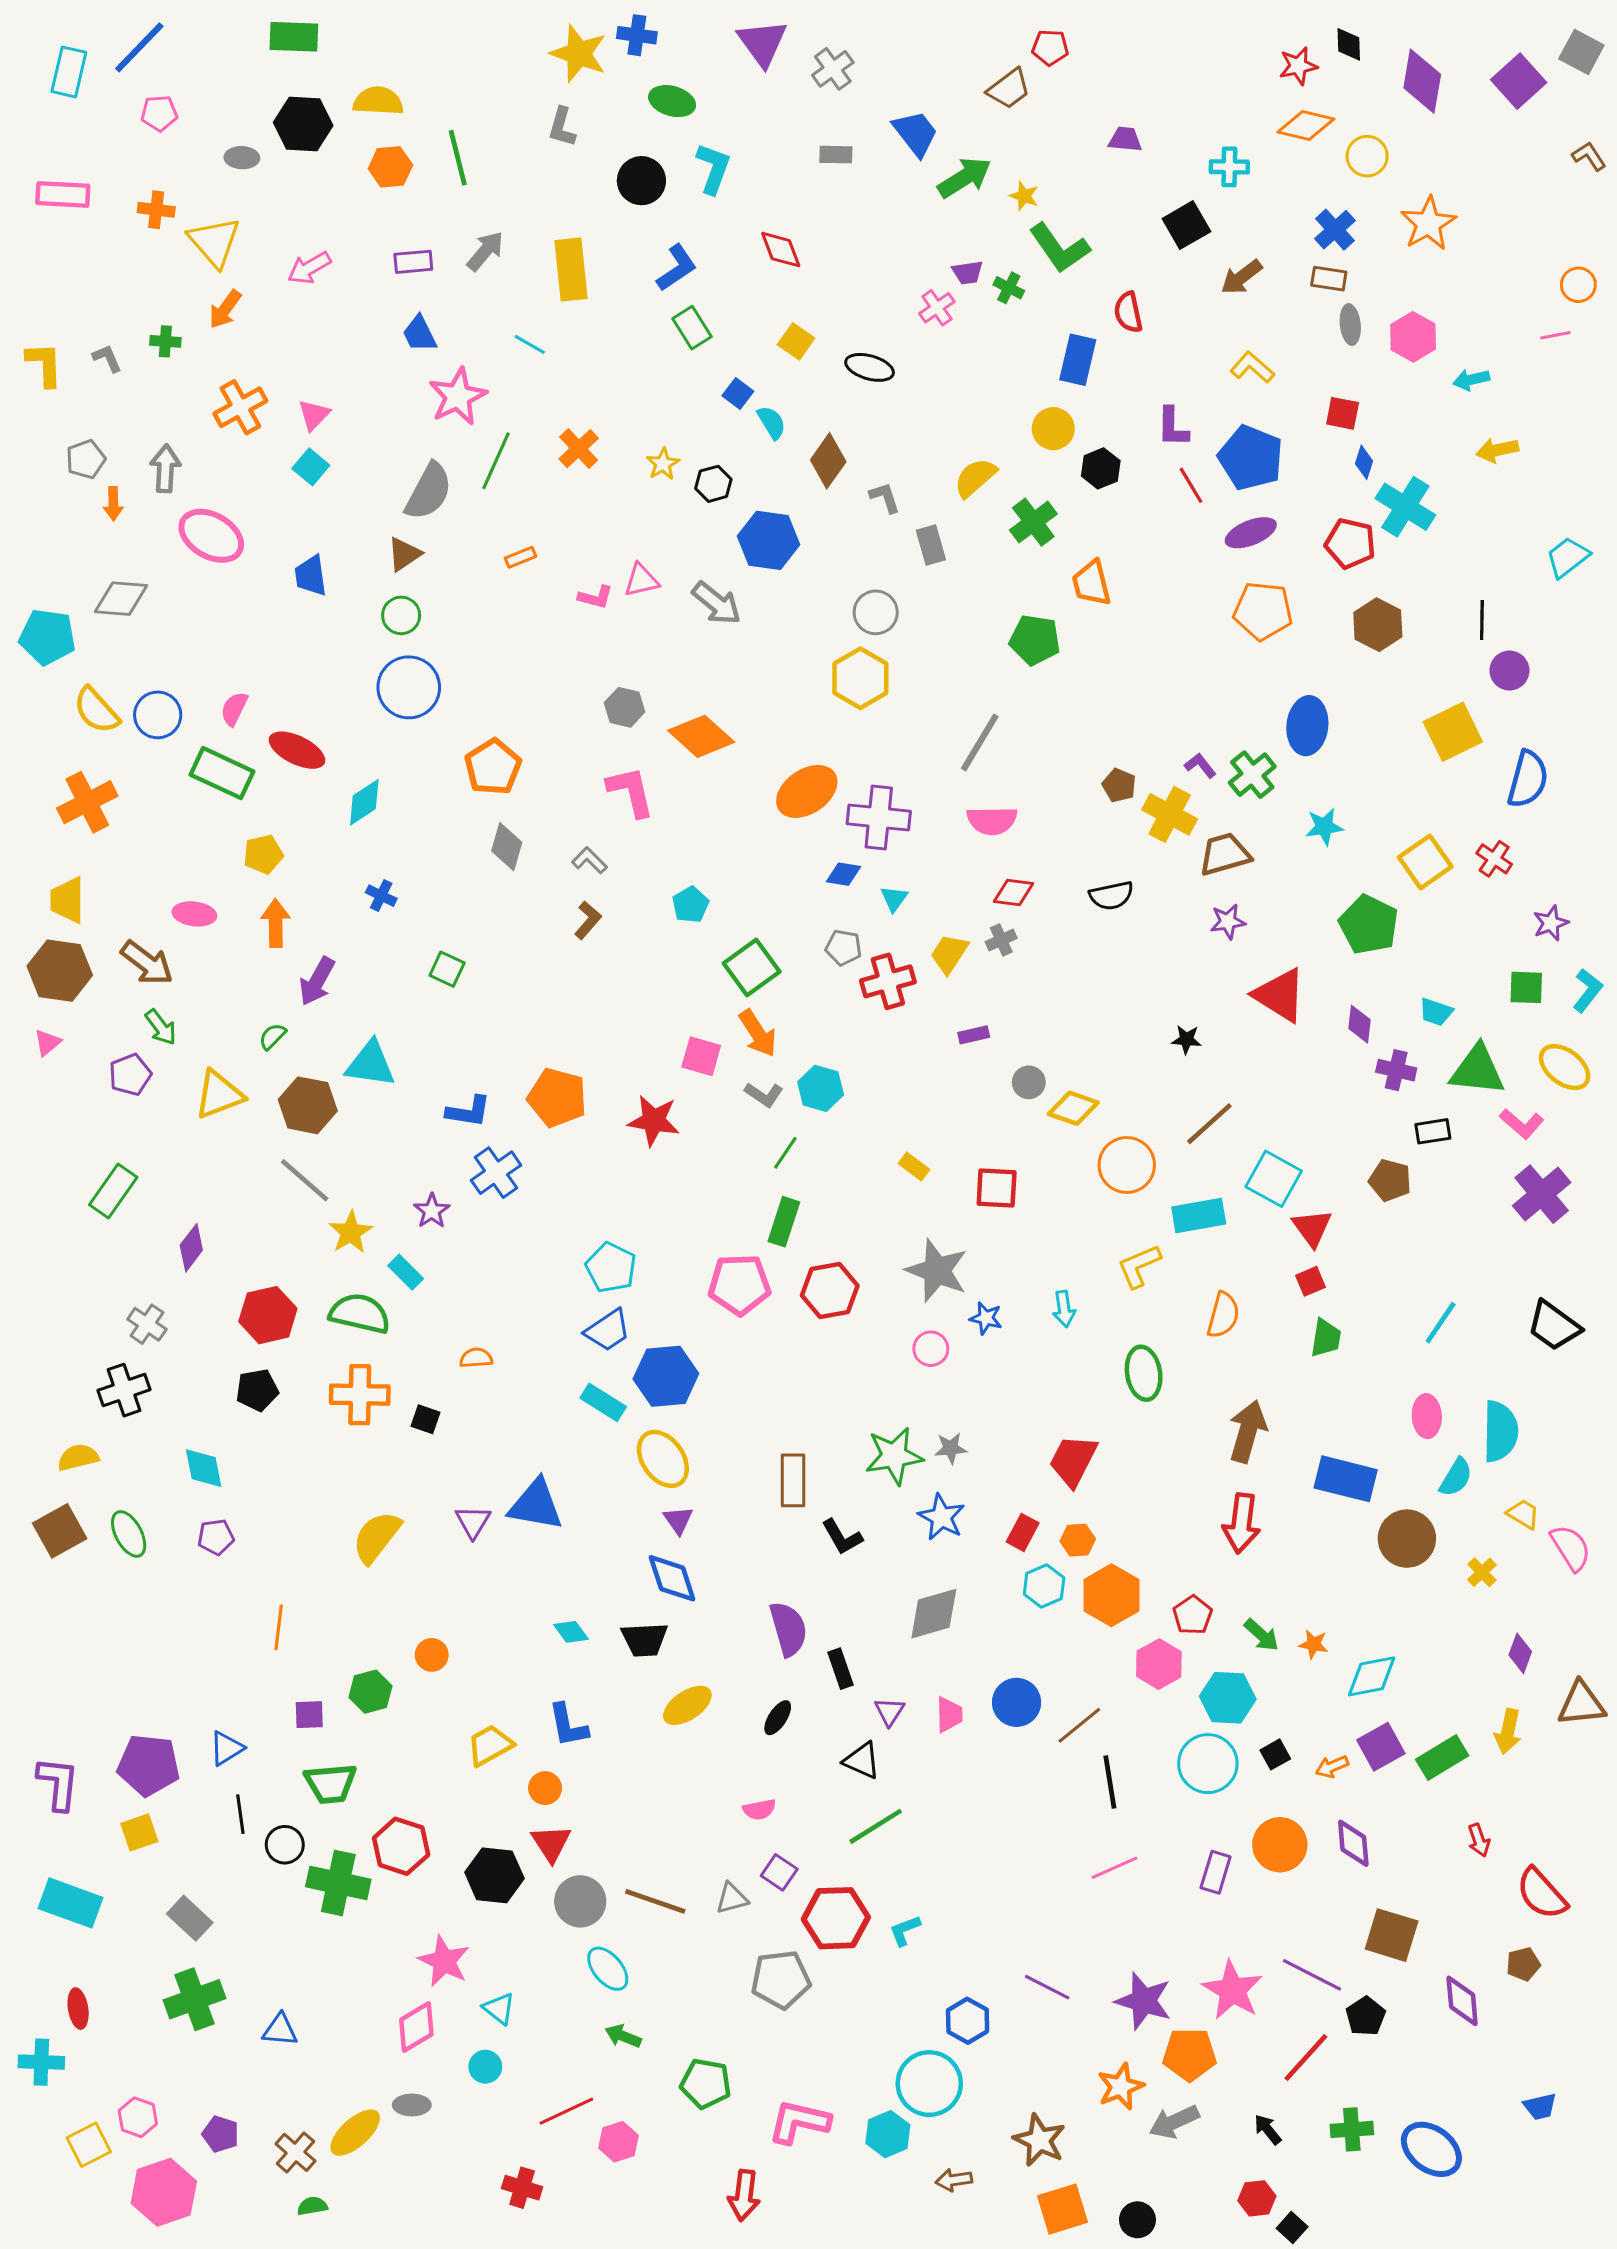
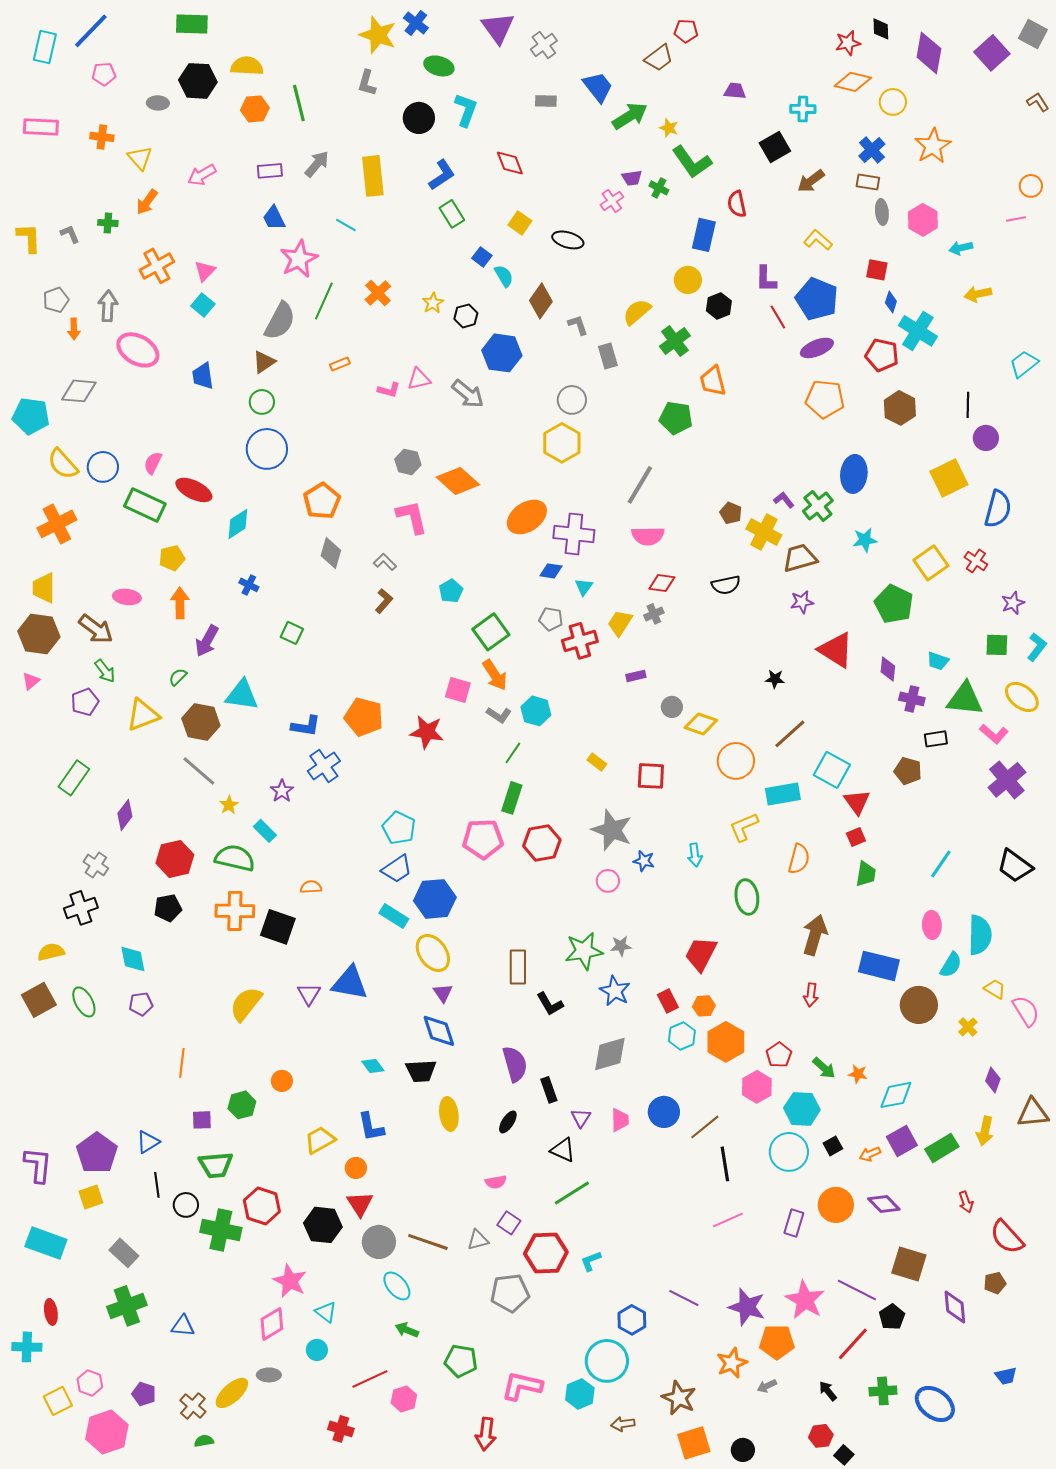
blue cross: (637, 35) -> (416, 23), turned 30
yellow triangle: (214, 242) -> (140, 158), size x0.7
yellow star: (351, 1232) -> (229, 805), size x0.7
black square: (426, 1419) -> (278, 927), size x1.8
red arrow: (1242, 1523) -> (811, 995), size x0.6
red rectangle: (1023, 1532) -> (668, 1001), turned -55
yellow ellipse: (687, 1705) -> (449, 1114), turned -64
purple pentagon: (148, 1765) -> (97, 1153), turned 30
purple diamond: (1353, 1843) -> (884, 1204), turned -40
gray arrow: (1174, 2122) -> (767, 1386), size x0.6

